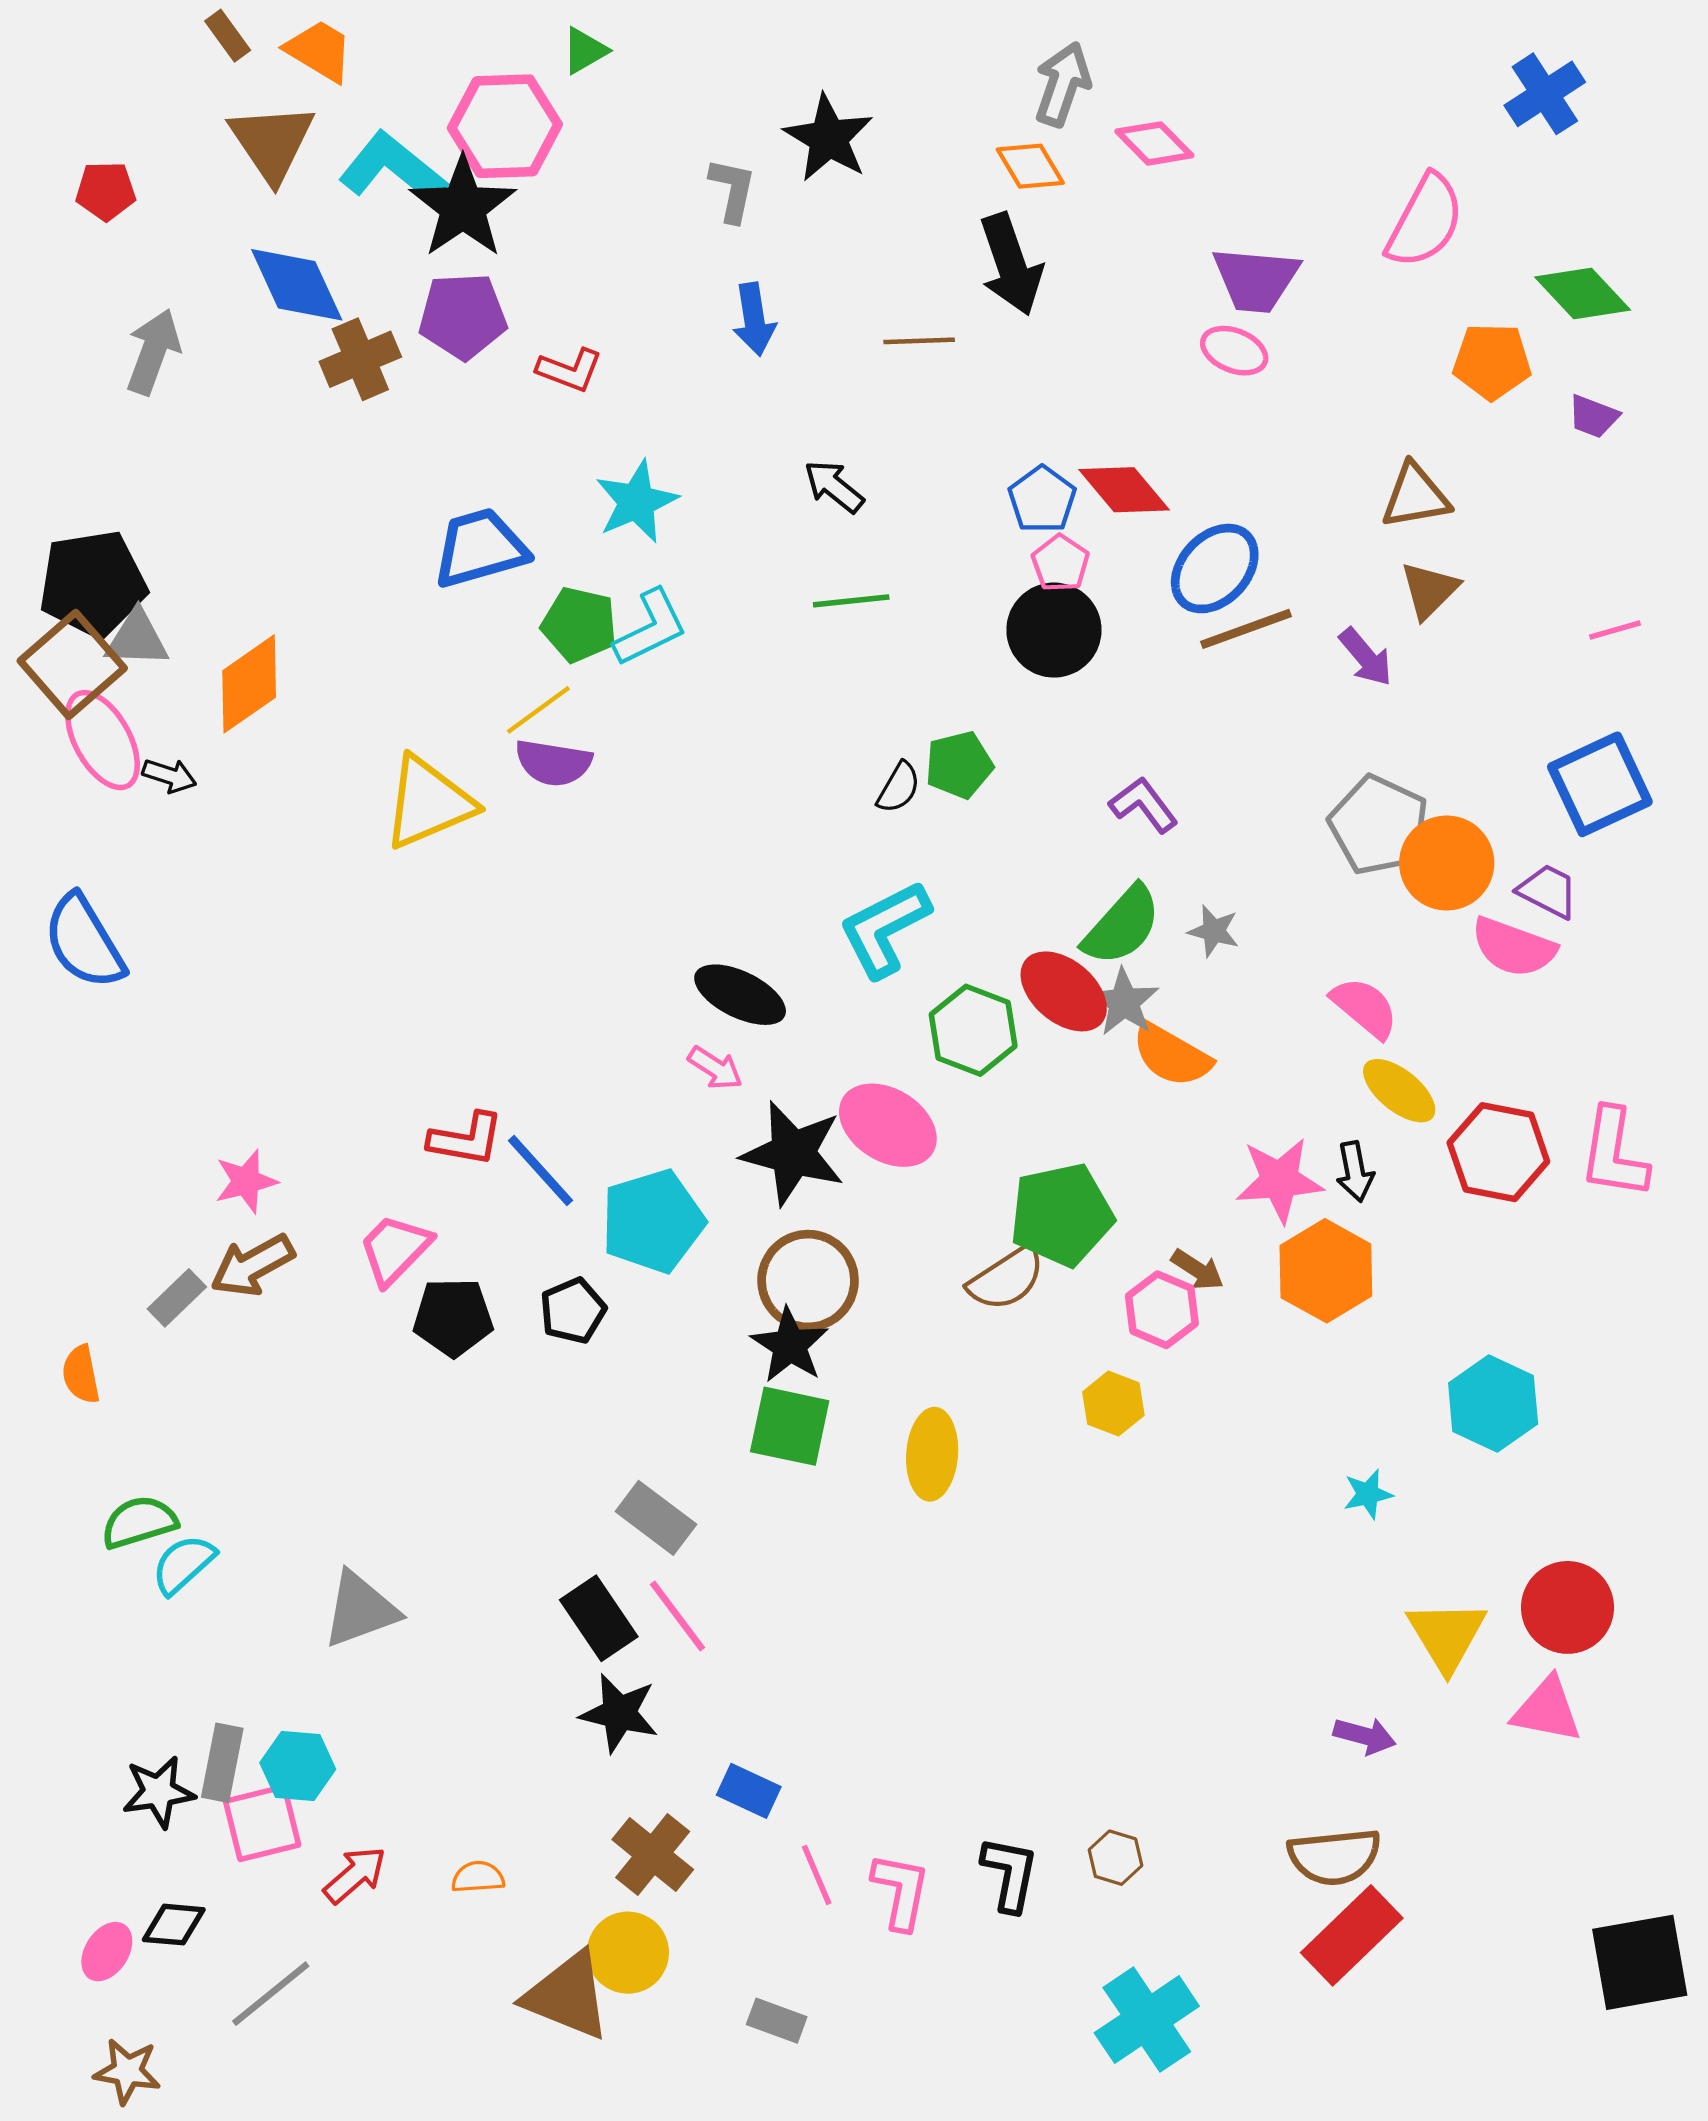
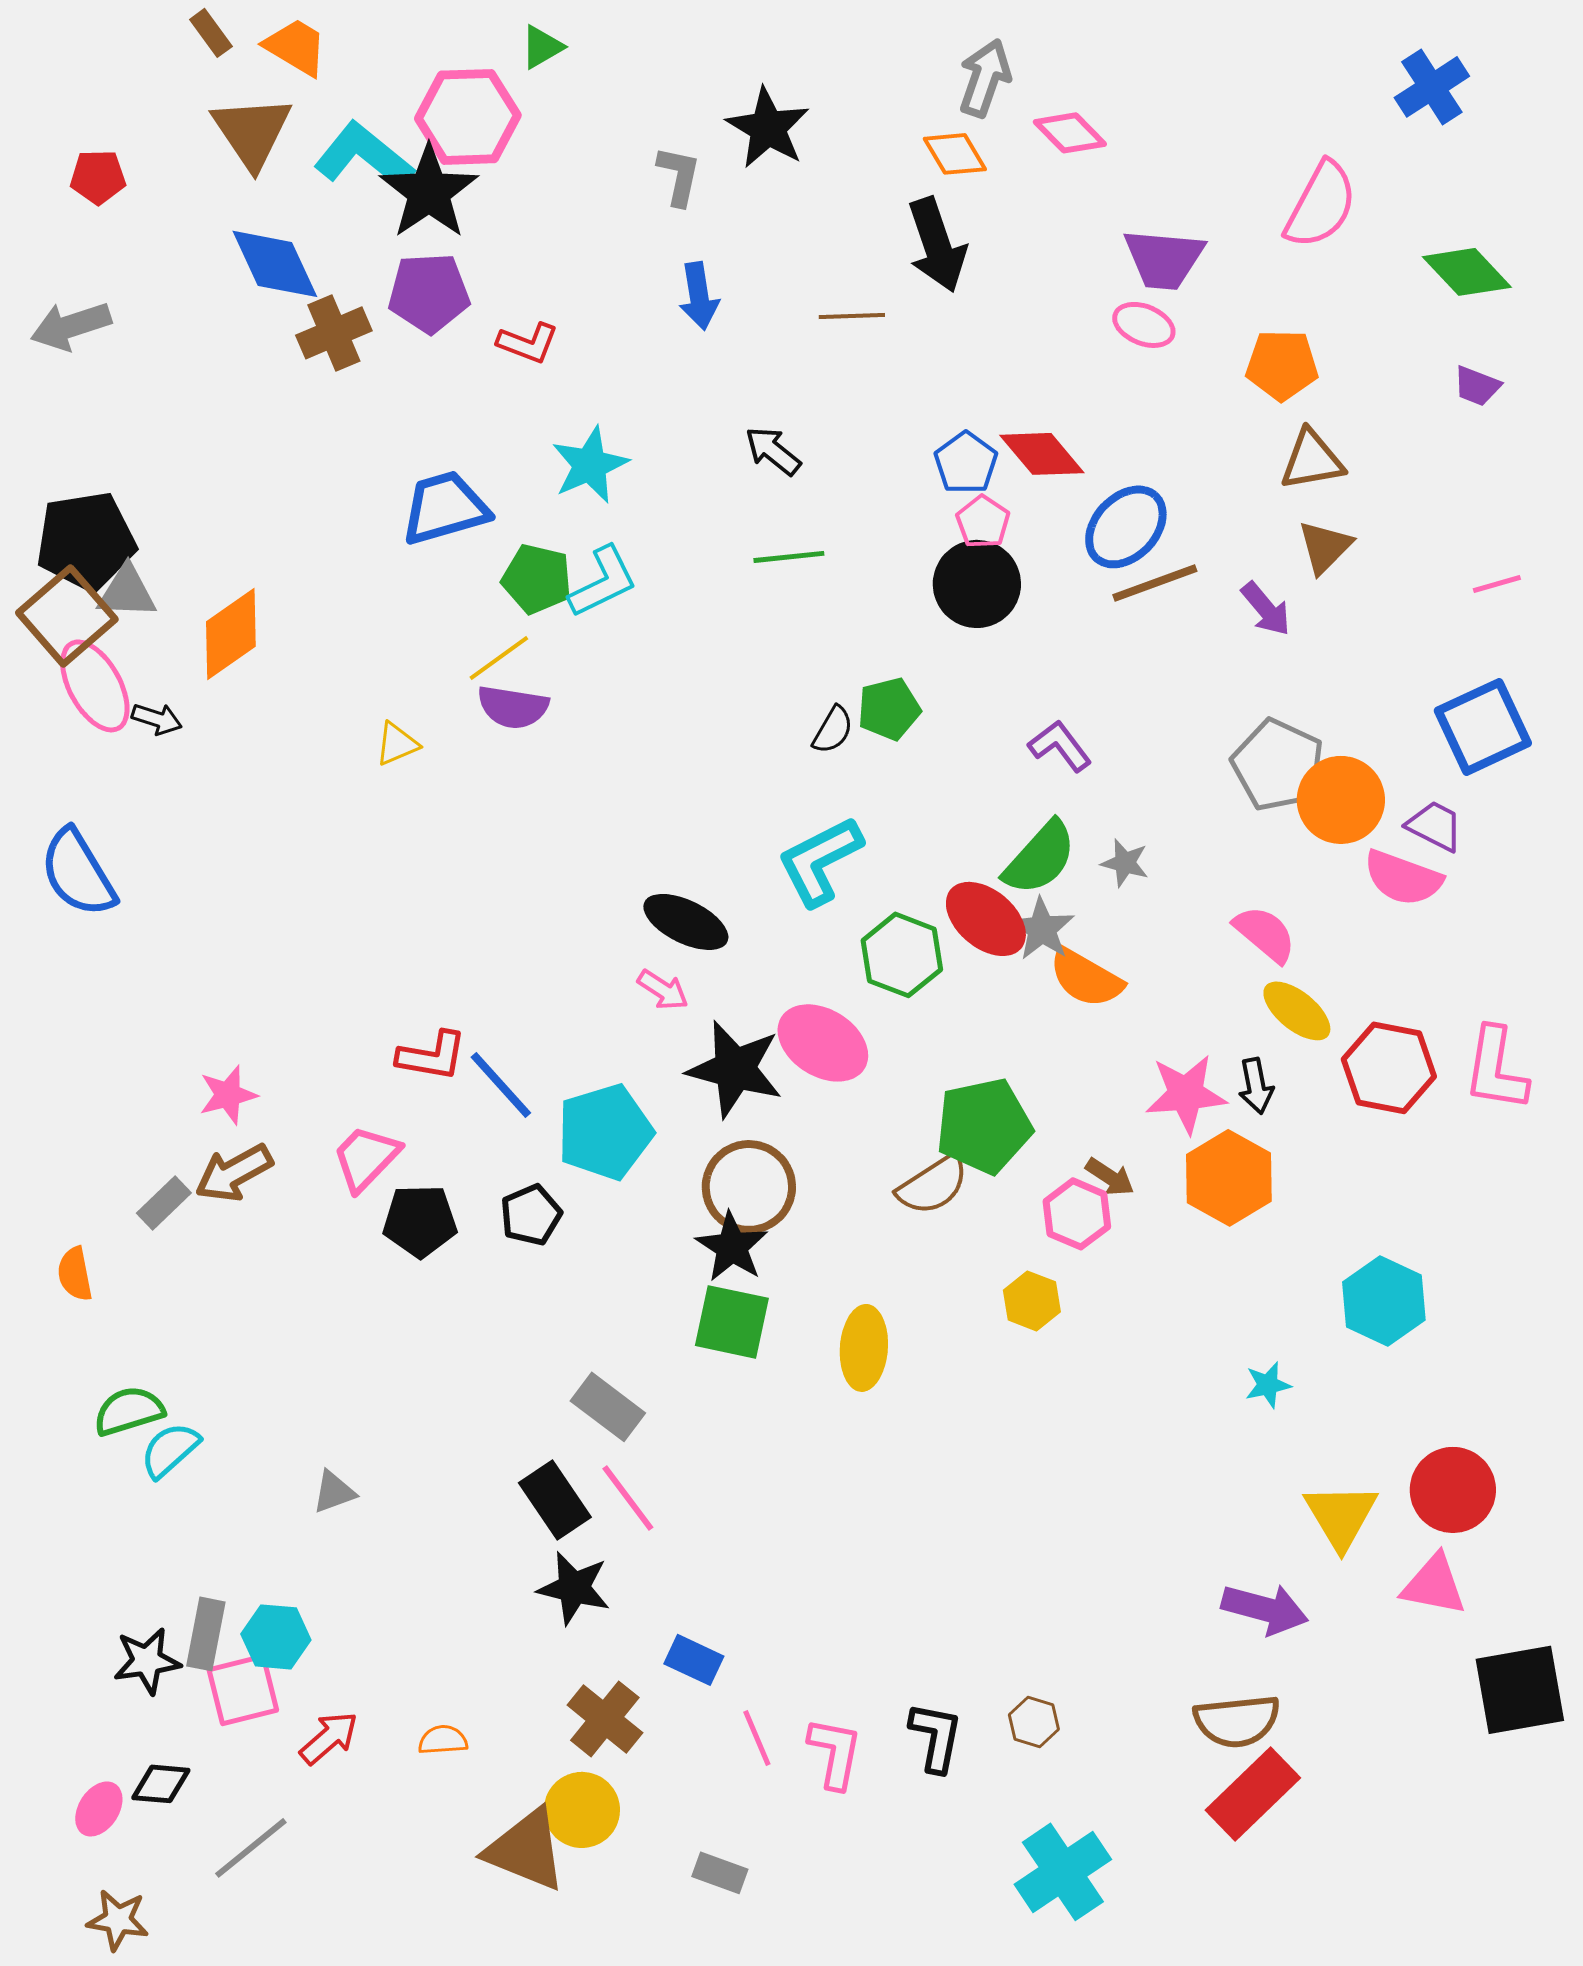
gray arrow: (153, 352) -> (71, 326), moved, turned -128
orange pentagon: (1492, 361) -> (1282, 365), moved
yellow triangle: (428, 803) -> (397, 744), size x0.5
gray triangle: (360, 1610) -> (334, 1492), size x0.6
purple arrow: (1365, 1736) -> (1265, 1609), size x1.5
black square: (1640, 1962) -> (1520, 1690), moved

